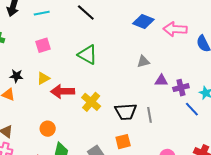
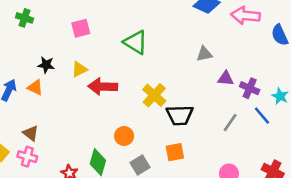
purple cross: (181, 88) -> (250, 88), turned 35
yellow cross: (91, 102) -> (154, 95), moved
gray line: (149, 115) -> (230, 123), moved, turned 42
orange circle: (48, 129) -> (124, 136), moved

